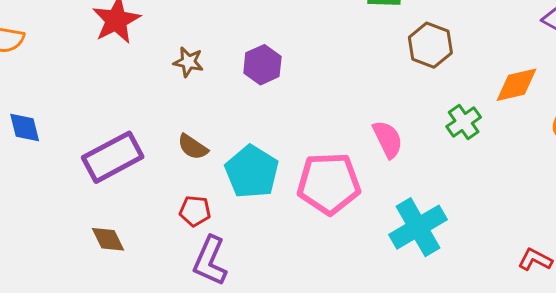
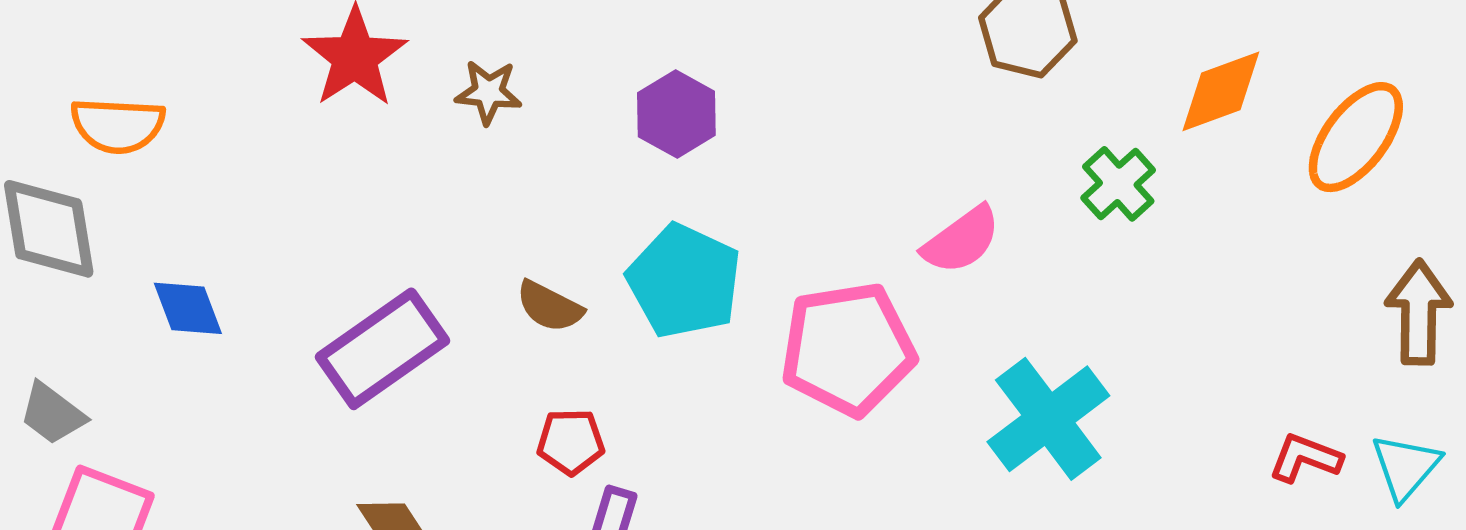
brown star: (188, 62) -> (488, 92), moved
pink semicircle: (388, 139) -> (961, 240), turned 87
cyan pentagon: (252, 172) -> (684, 281), moved

